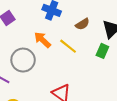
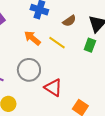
gray circle: (23, 60) -> (29, 70), moved

